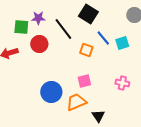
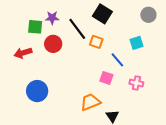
blue line: (103, 38) -> (117, 60), moved
orange square: (86, 50) -> (96, 42), moved
pink square: (84, 81) -> (106, 78), moved, turned 32
blue circle: (51, 92) -> (37, 91), moved

